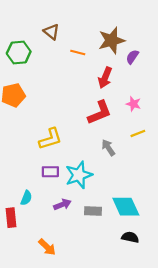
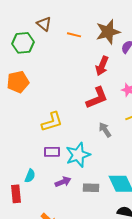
brown triangle: (51, 32) -> (44, 24), moved
orange line: (78, 52) -> (74, 35), moved

